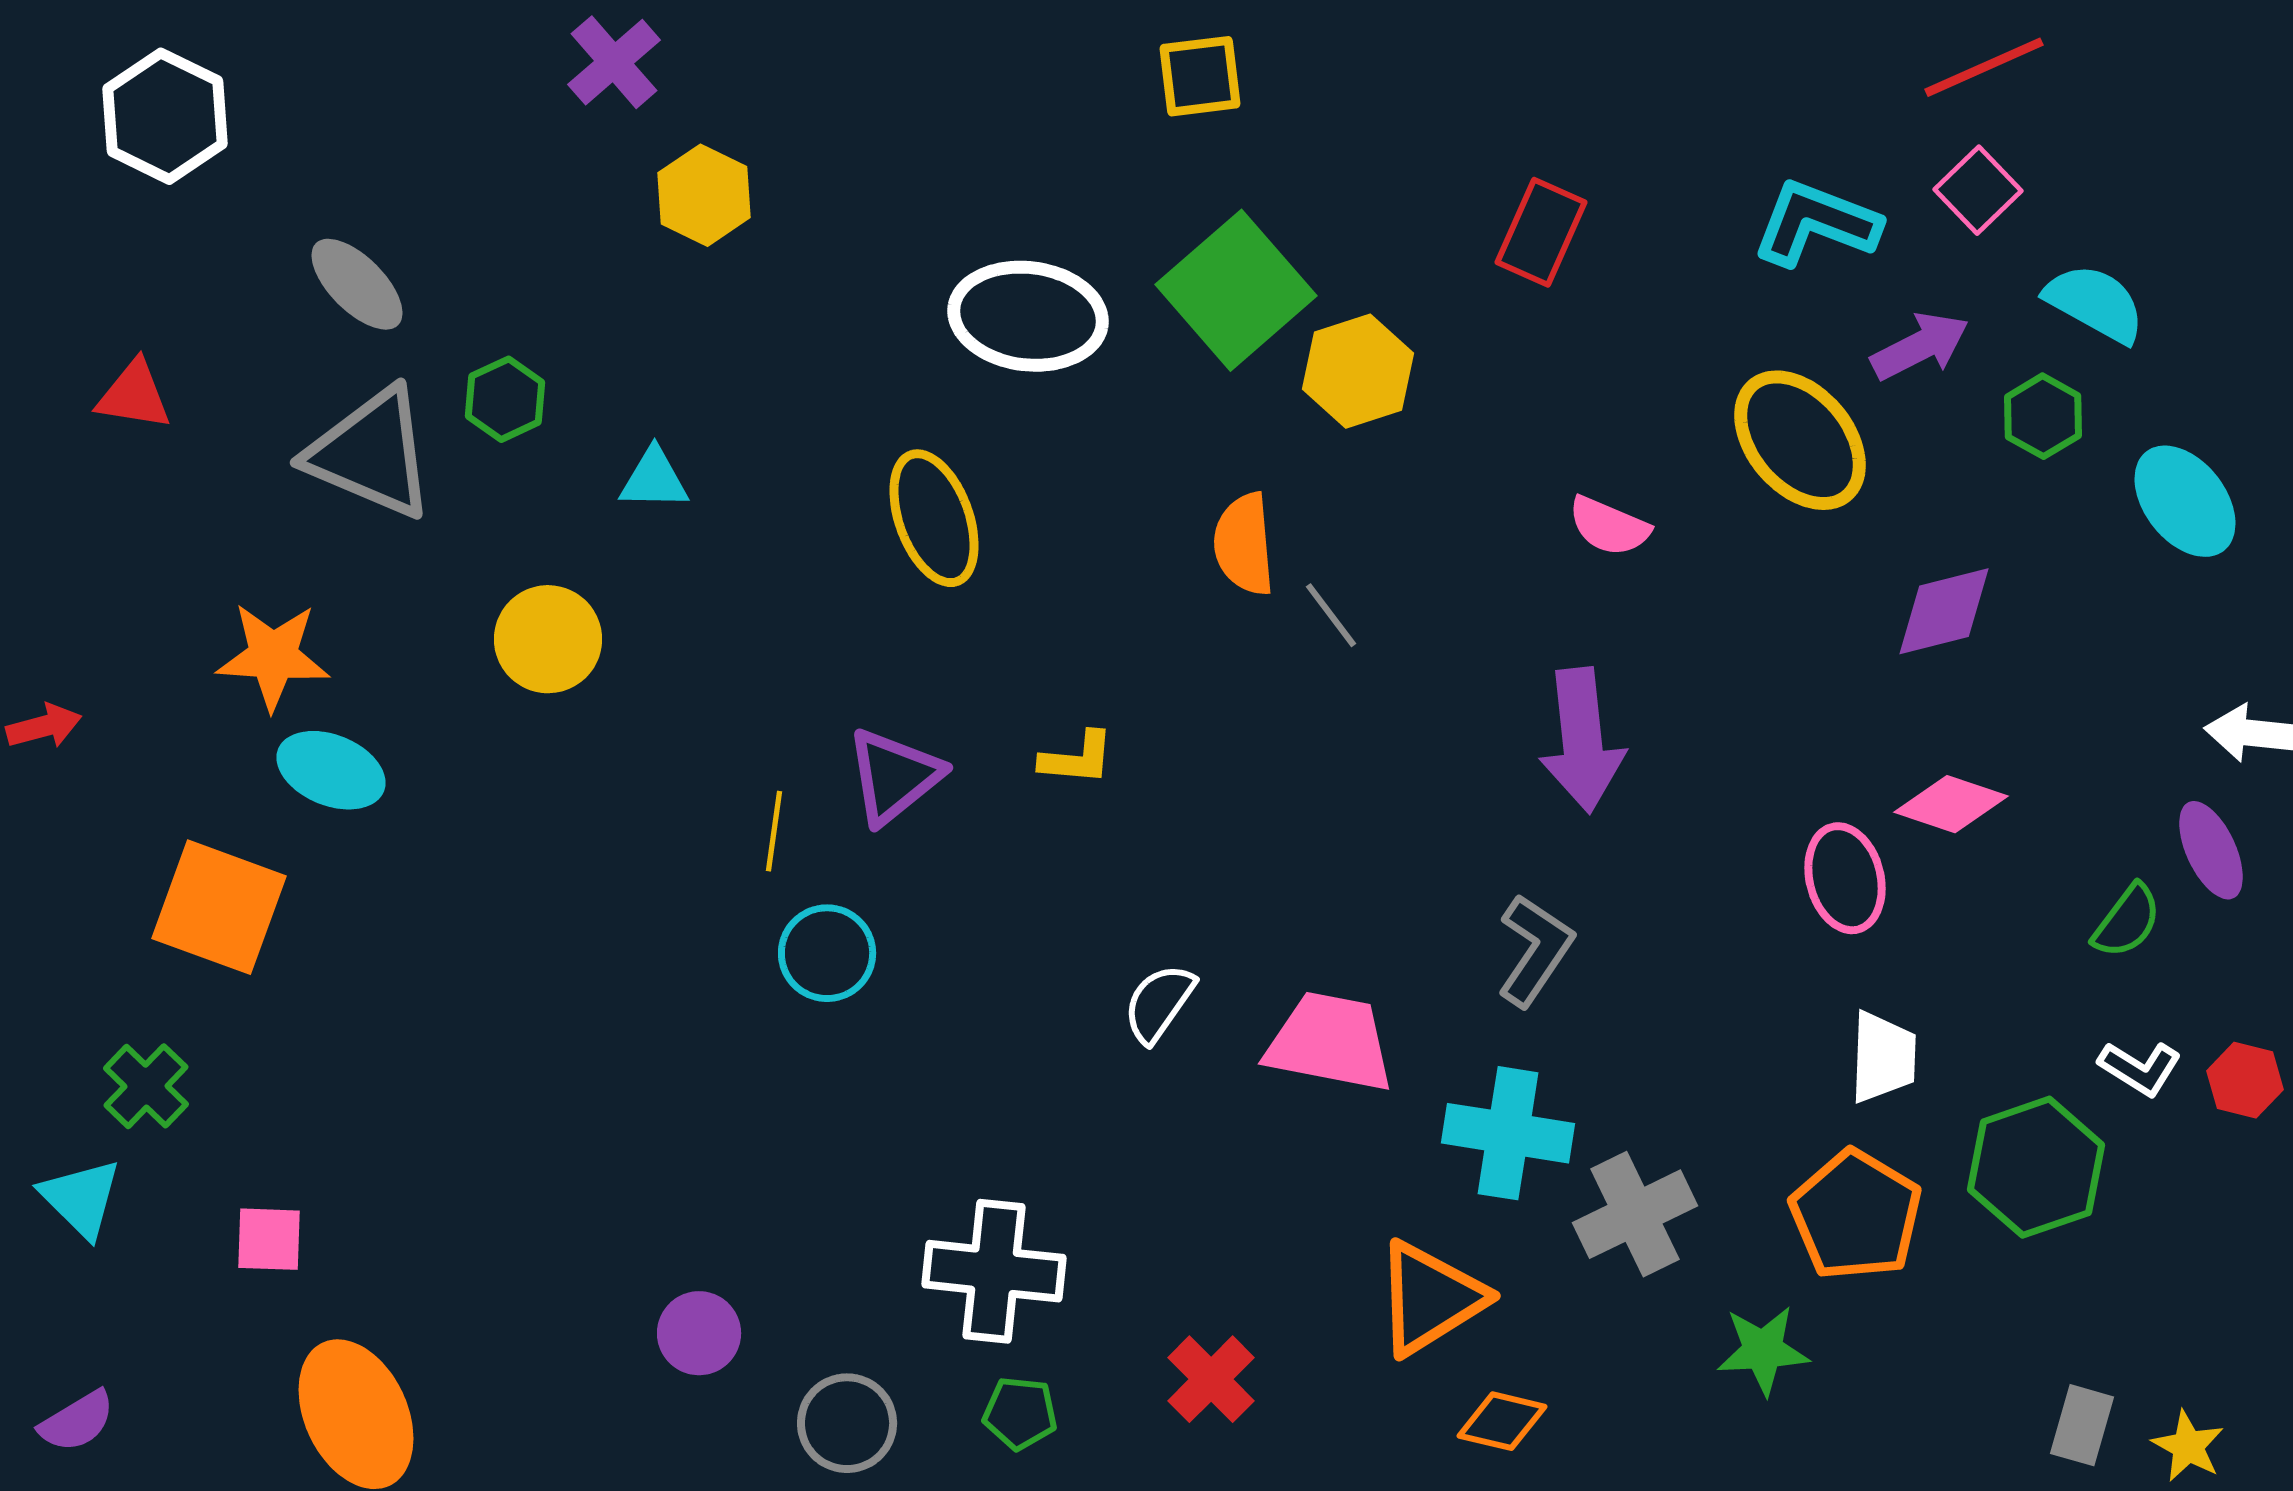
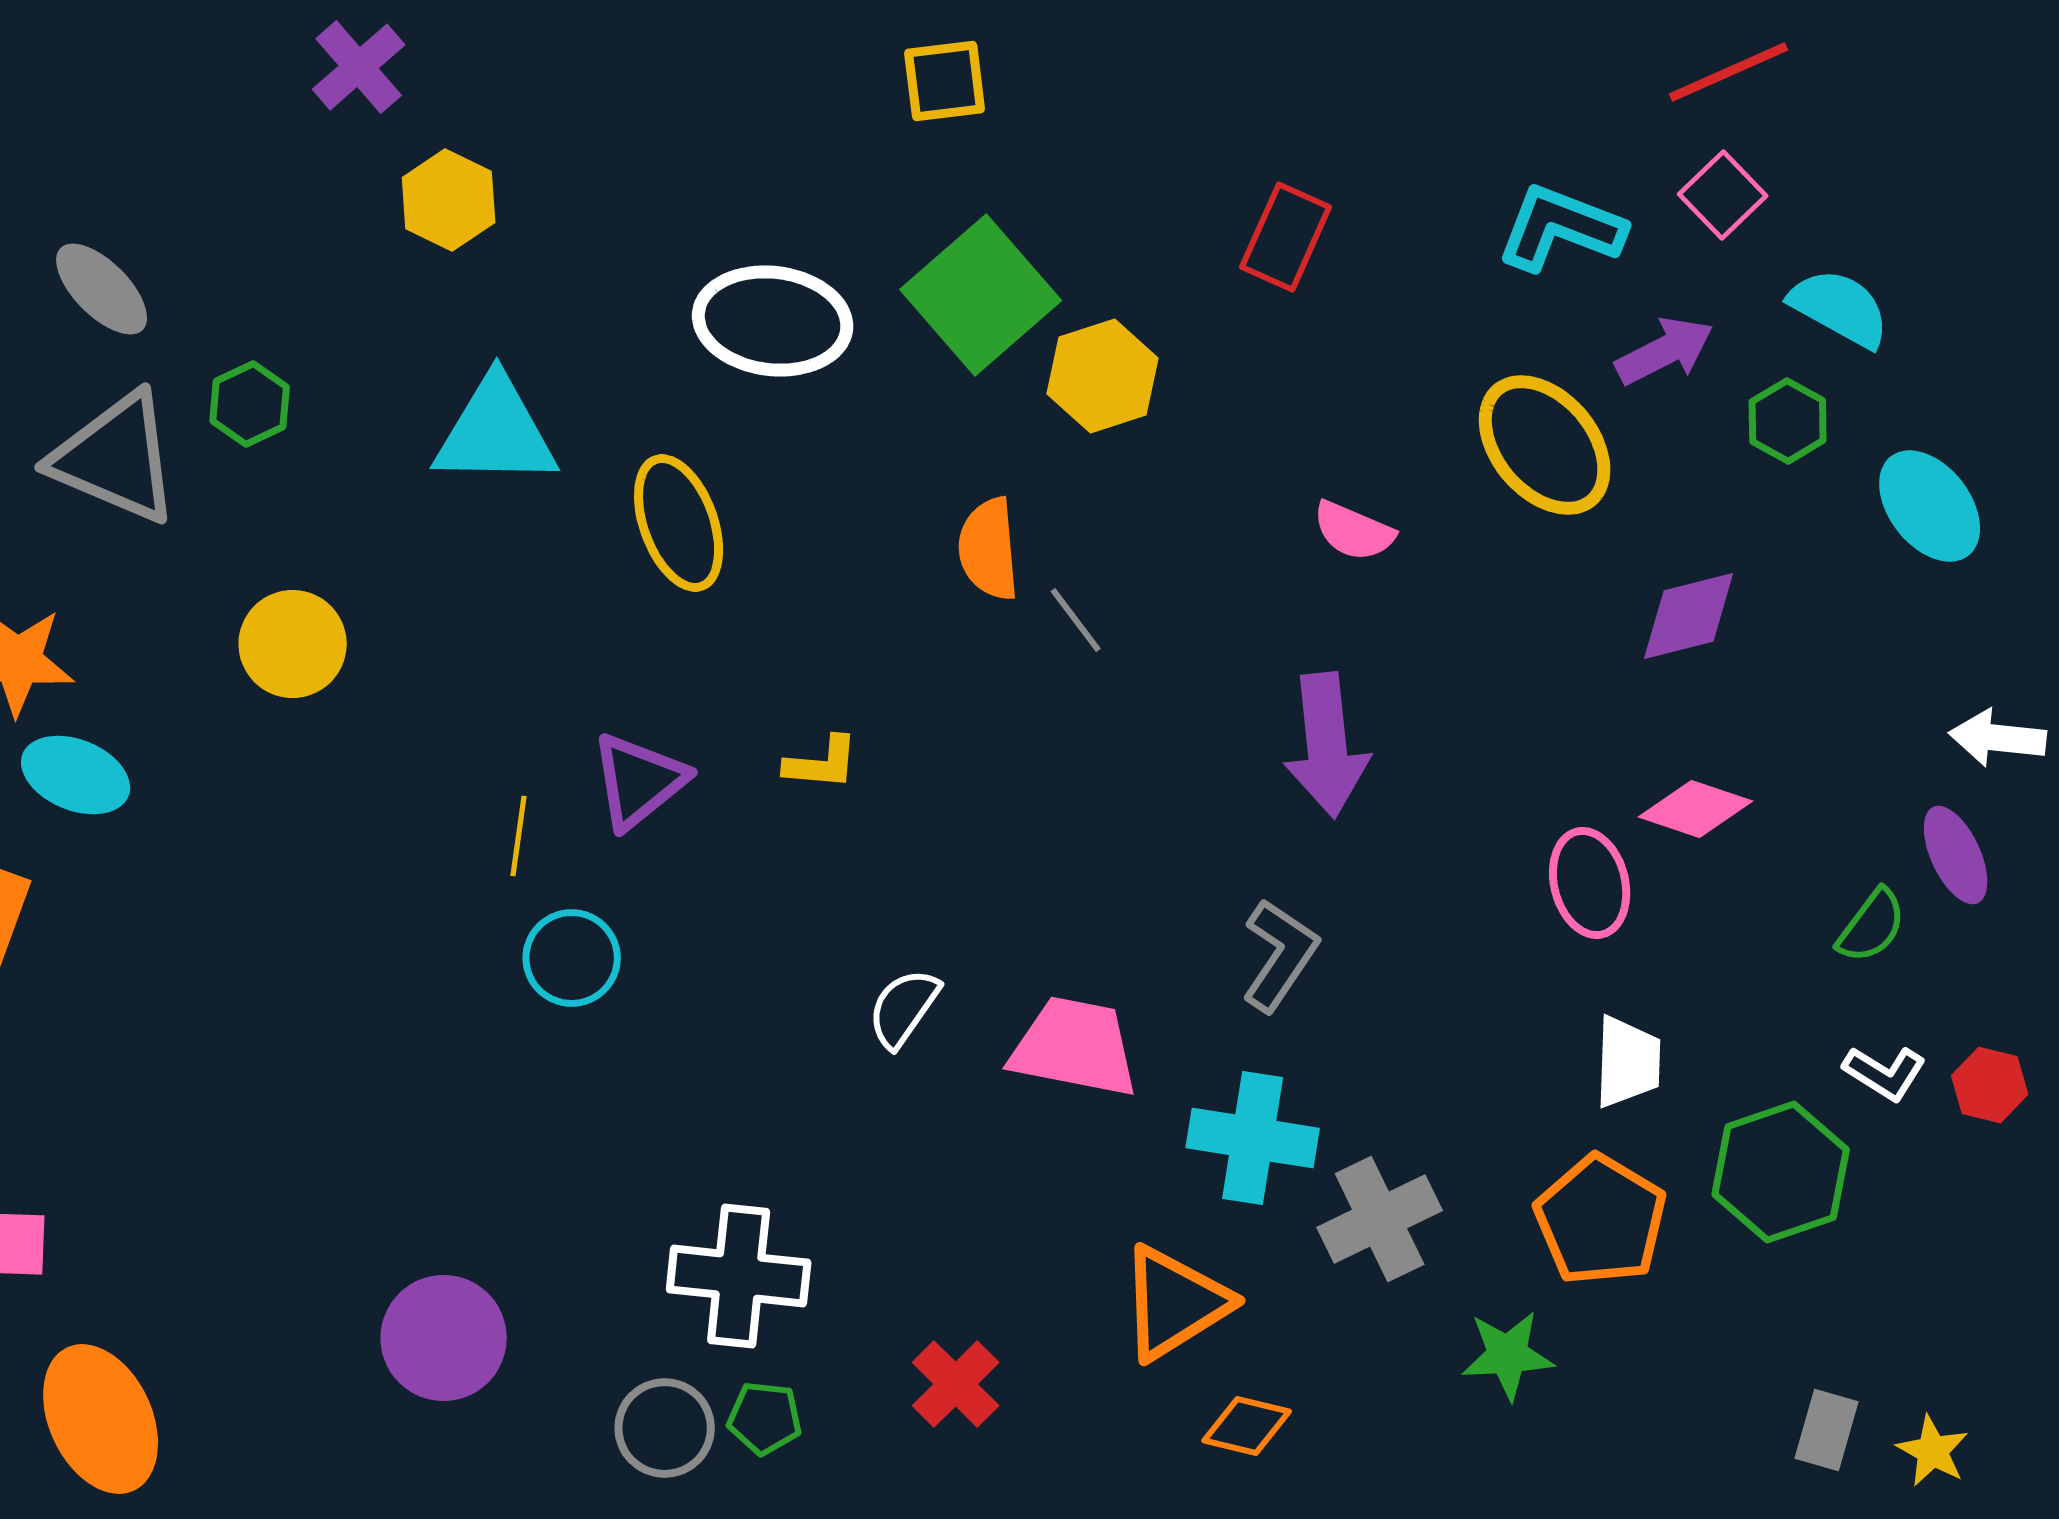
cyan triangle: (654, 479) -> (496, 432), moved, size x1.8
purple circle: (699, 1333) -> (444, 1338), size x1.5
gray circle: (847, 1423) -> (665, 1428), moved

